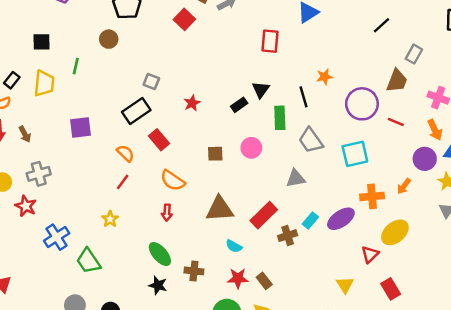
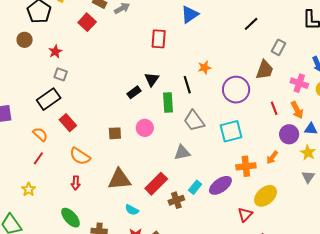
red star: (192, 103) -> (55, 52), moved
red line: (396, 122) -> (274, 108), moved, turned 48

